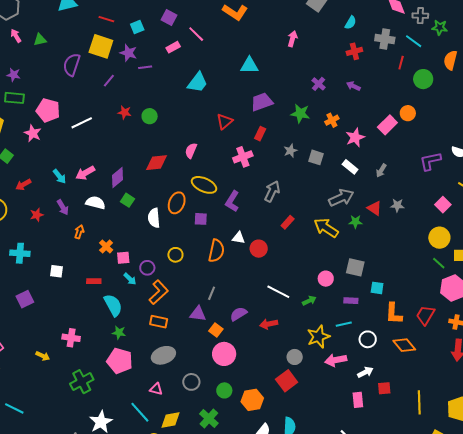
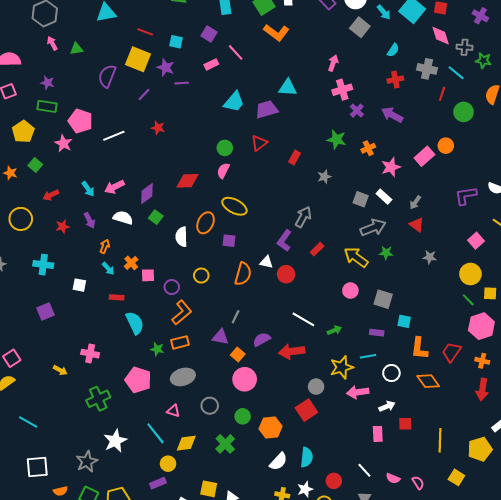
cyan square: (137, 27) -> (176, 42), turned 32
purple arrow: (353, 86) -> (392, 115), size x1.5
purple trapezoid: (262, 102) -> (267, 109), moved
green circle: (150, 116) -> (225, 148), moved
pink cross: (243, 157) -> (342, 90), moved
gray square: (316, 157) -> (361, 199), moved
purple L-shape: (232, 201) -> (284, 241), moved
gray star: (397, 205) -> (430, 257), moved
red triangle: (374, 208) -> (417, 225), moved
cyan arrow: (130, 279) -> (108, 269), moved
pink circle: (326, 279) -> (350, 291), moved
orange rectangle: (159, 322) -> (180, 342), turned -30
red arrow: (269, 324) -> (292, 351), size x1.4
green star: (119, 333) -> (157, 349), moved

